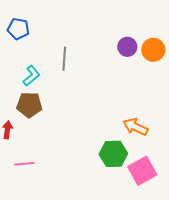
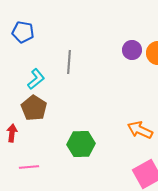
brown pentagon: (29, 105) -> (34, 108), turned 30
green hexagon: (113, 154) -> (81, 144), moved

